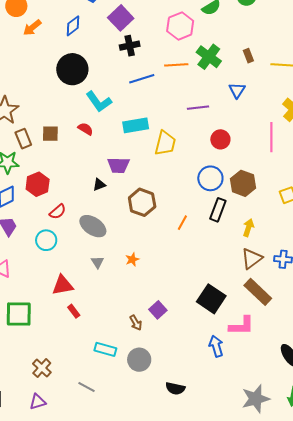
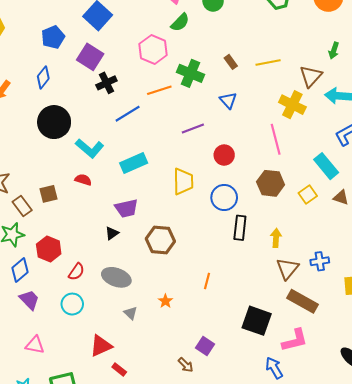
yellow trapezoid: (165, 143) -> (183, 181), moved
brown hexagon: (243, 183) -> (271, 183), moved
orange line: (182, 223) -> (207, 281), moved

